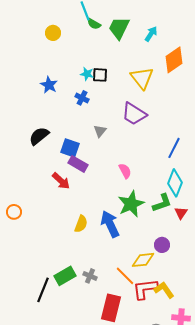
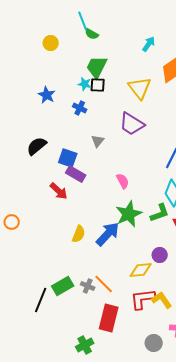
green trapezoid: (119, 28) -> (97, 67), moved
blue arrow: (110, 224) -> (108, 234), turned 68
orange line: (125, 276) -> (104, 284), moved

